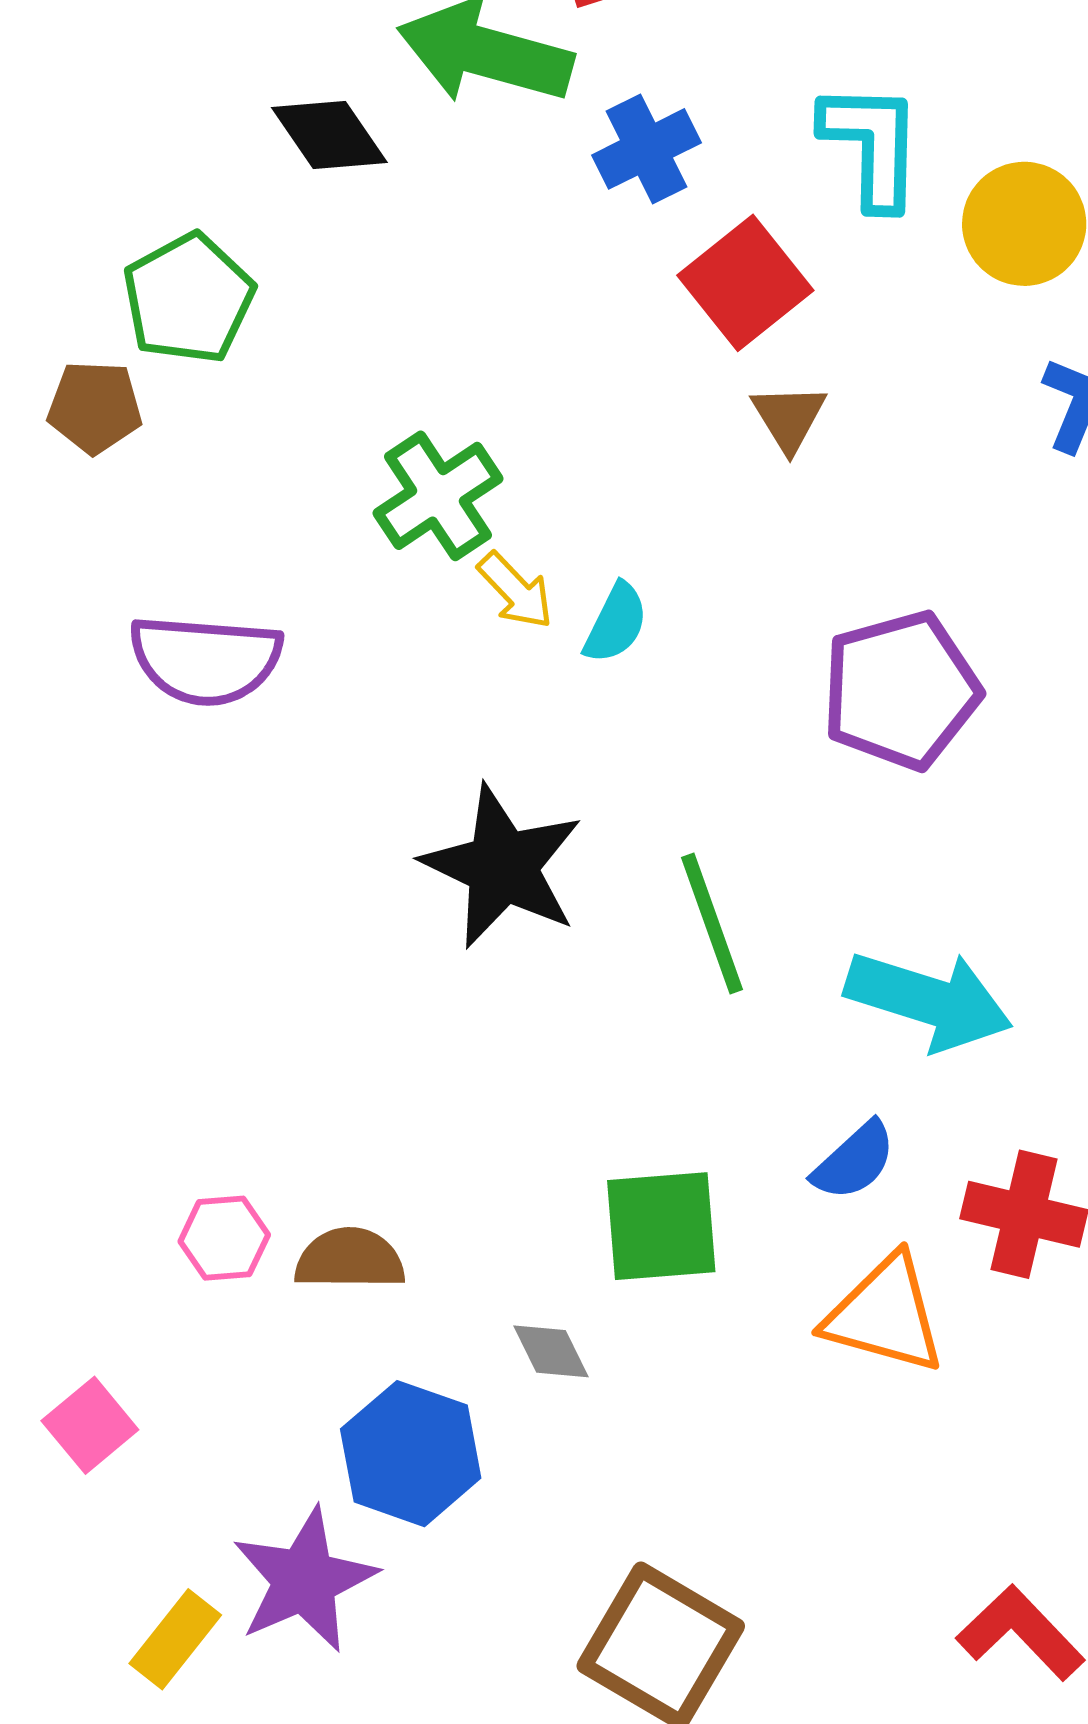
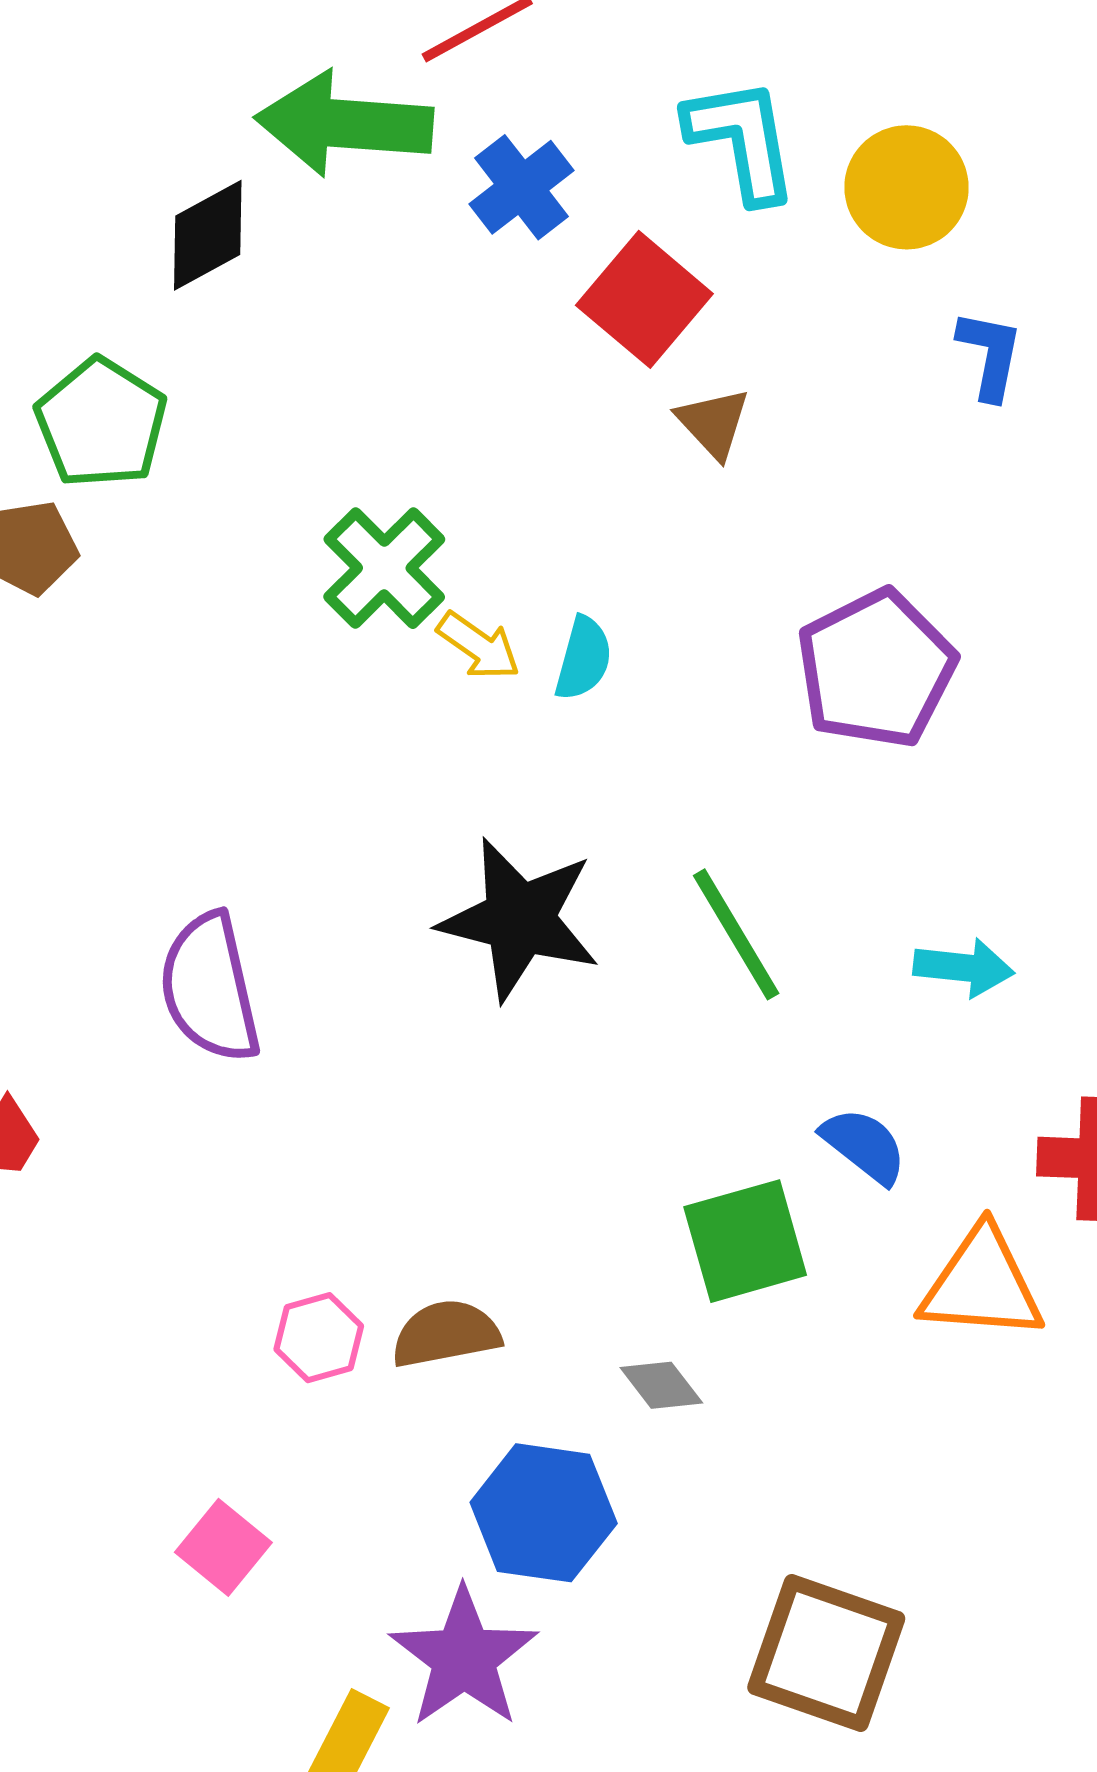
black diamond: (329, 135) -> (208, 235), turned -73
purple semicircle: (206, 660) -> (210, 988), moved, turned 84
cyan arrow: (929, 1000) -> (964, 968), size x0.6
blue semicircle: (854, 1161) -> (864, 1146), moved, turned -88

